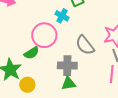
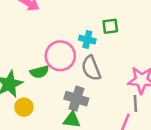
cyan cross: (62, 16) -> (87, 40), turned -32
gray semicircle: (85, 45) -> (91, 68), moved

